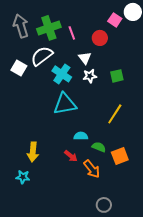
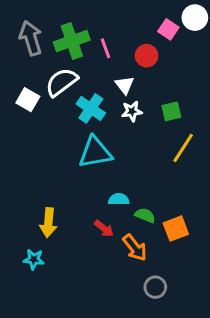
yellow line: (115, 114) -> (183, 148), moved
gray circle: (104, 205) -> (155, 287), moved

